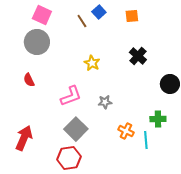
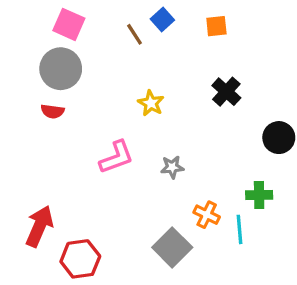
red semicircle: (29, 80) -> (52, 111), moved, turned -56
gray square: (76, 129) -> (172, 247), moved
red hexagon: (69, 158) -> (80, 259), moved

